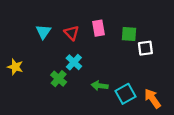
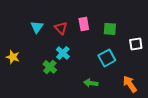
white square: (145, 48) -> (136, 44), moved
green arrow: (100, 86) -> (91, 83), moved
cyan square: (125, 94) -> (107, 58), moved

